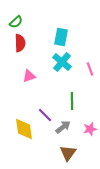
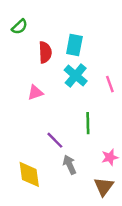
red semicircle: (20, 43) -> (45, 52), moved
gray arrow: (63, 127) -> (70, 165), moved, turned -77
yellow diamond: (24, 129) -> (29, 174), moved
brown triangle: (68, 153) -> (104, 187), moved

